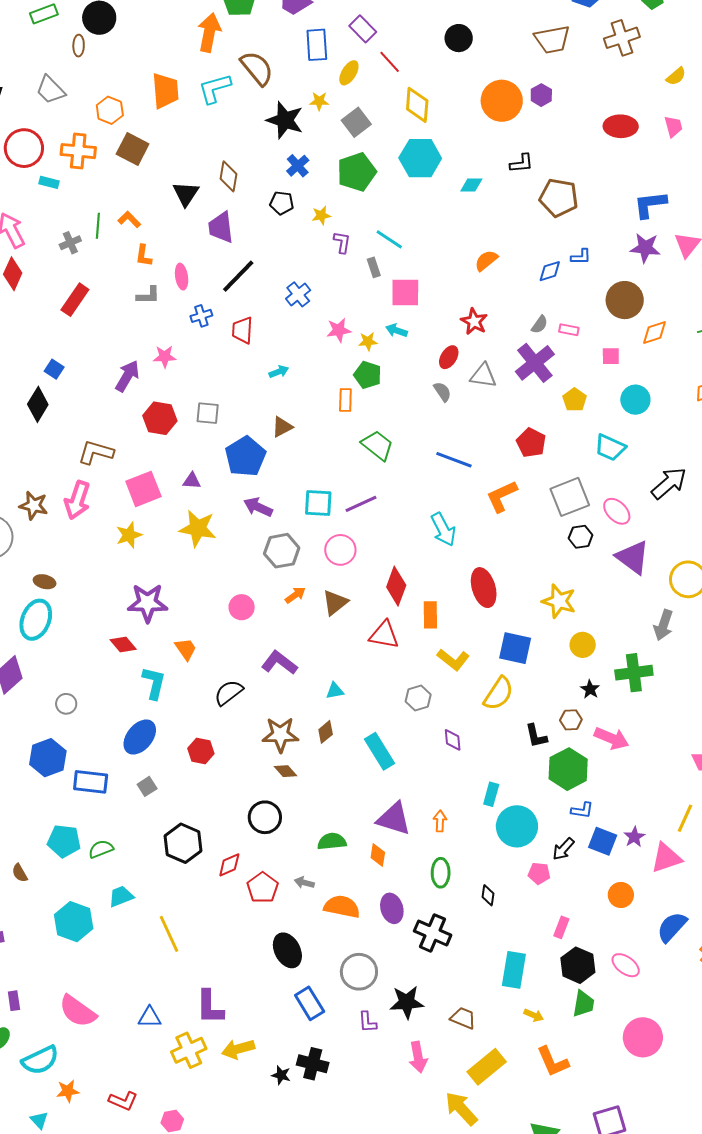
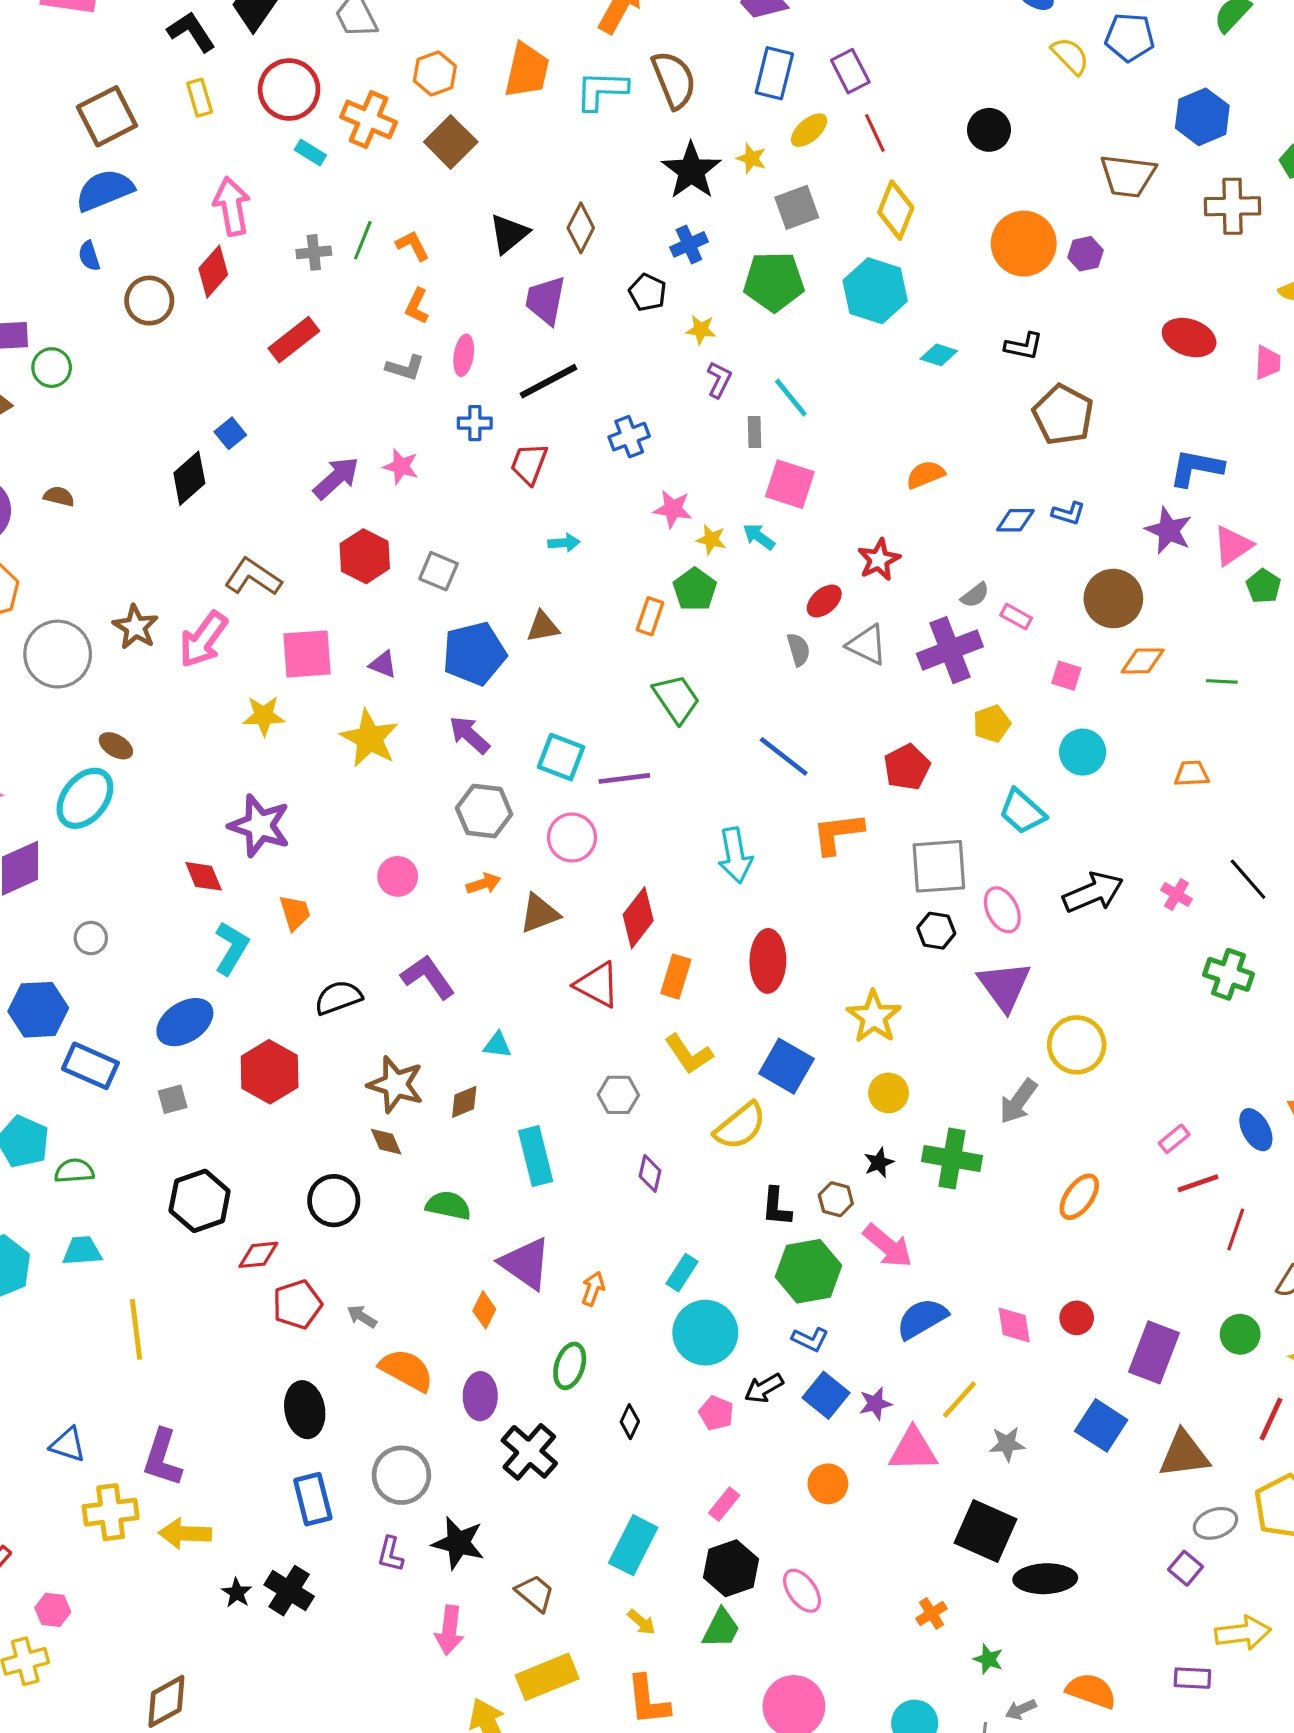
red hexagon: (201, 751) -> (270, 1072), size x1.5
green semicircle: (332, 841) -> (448, 1205), moved
blue semicircle: (672, 927) -> (922, 1319), moved

